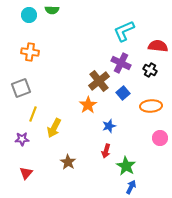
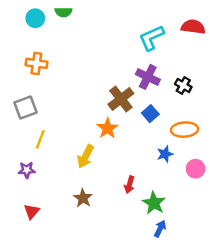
red semicircle: (158, 46) -> (193, 27), moved
blue star: (109, 126) -> (165, 154), moved
yellow arrow: (54, 128) -> (85, 156), moved

